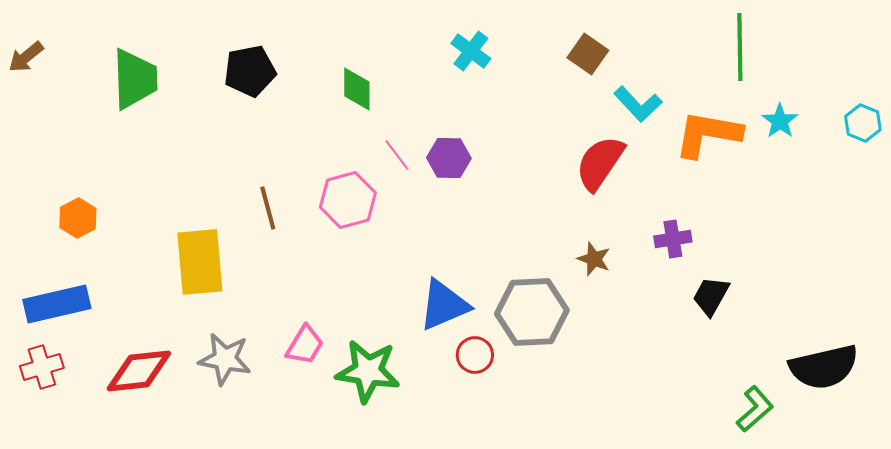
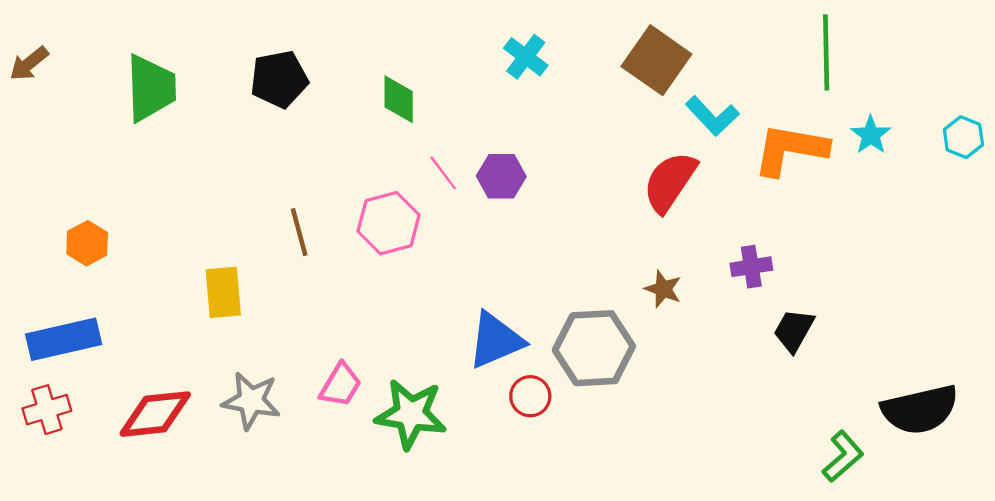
brown square: (588, 54) -> (656, 60), size x1.5
yellow rectangle: (200, 262) -> (223, 292), size x0.7

